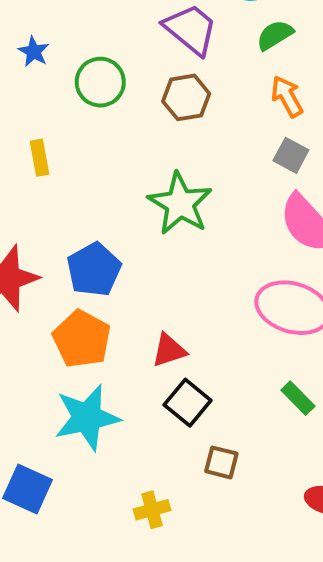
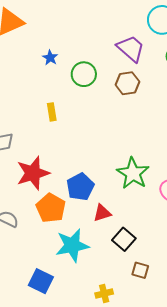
green star: (180, 204) -> (133, 173), moved
blue pentagon: (94, 270) -> (80, 187), moved
orange pentagon: (82, 339) -> (51, 208), moved
red triangle: (169, 350) -> (102, 213), moved

